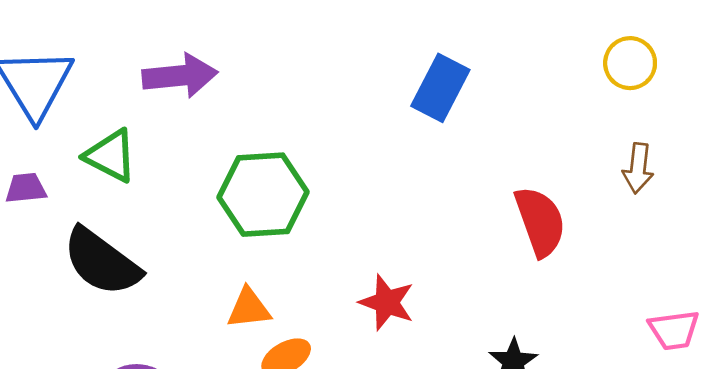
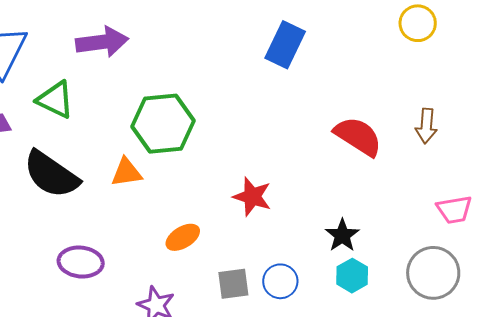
brown arrow: (638, 168) -> (426, 126), moved
red semicircle: (540, 221) -> (358, 136), turned -36
orange triangle: (249, 308) -> (126, 172), moved

